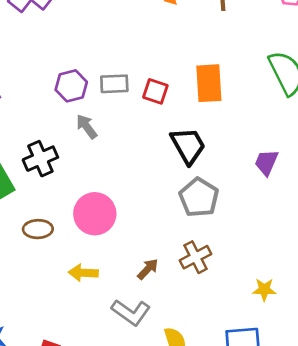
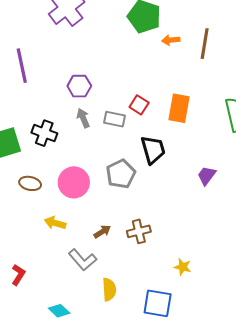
gray rectangle: (114, 84) -> (114, 119), moved
black cross: (40, 159) -> (44, 133), turned 30
gray pentagon: (199, 197) -> (121, 174), moved

